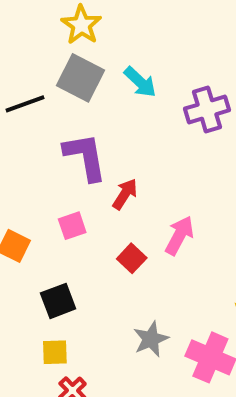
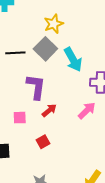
cyan arrow: (140, 82) -> (73, 60), size x1.4
pink arrow: (179, 235) -> (87, 111), moved

